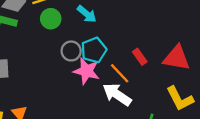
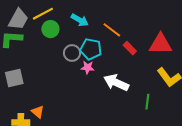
cyan pentagon: (94, 50) -> (91, 49), turned -30
pink star: (86, 71) -> (88, 68), size x0.6
orange line: (120, 73) -> (112, 30), moved

